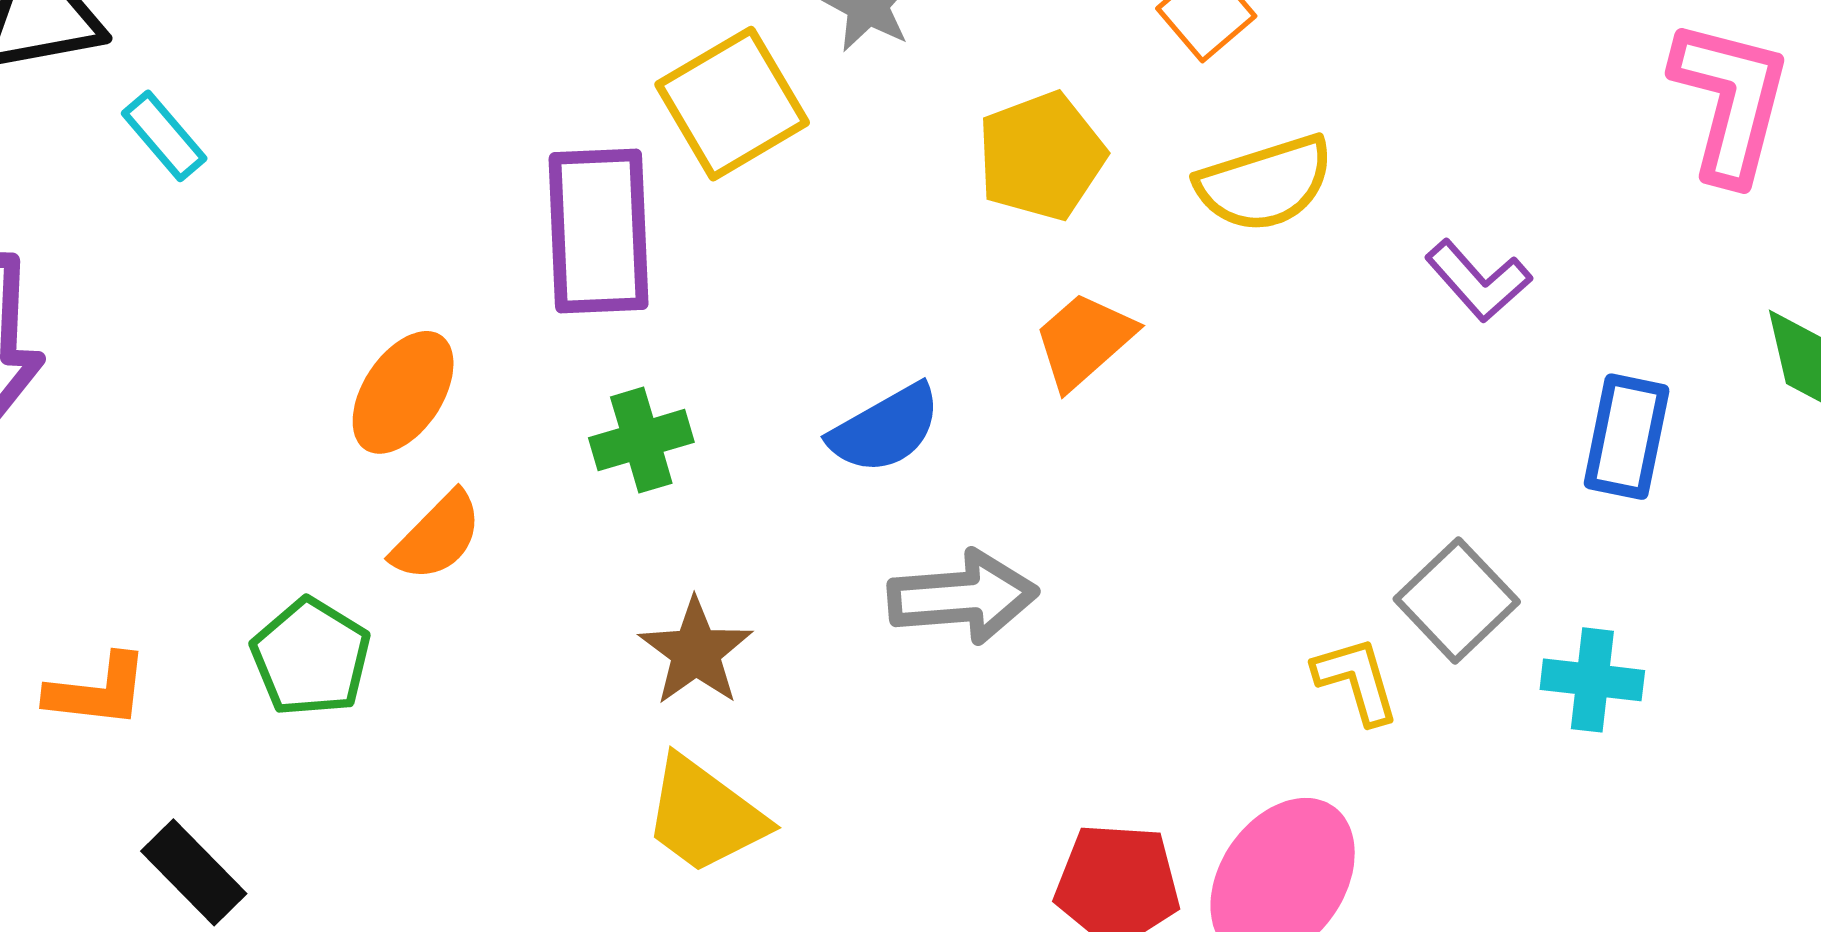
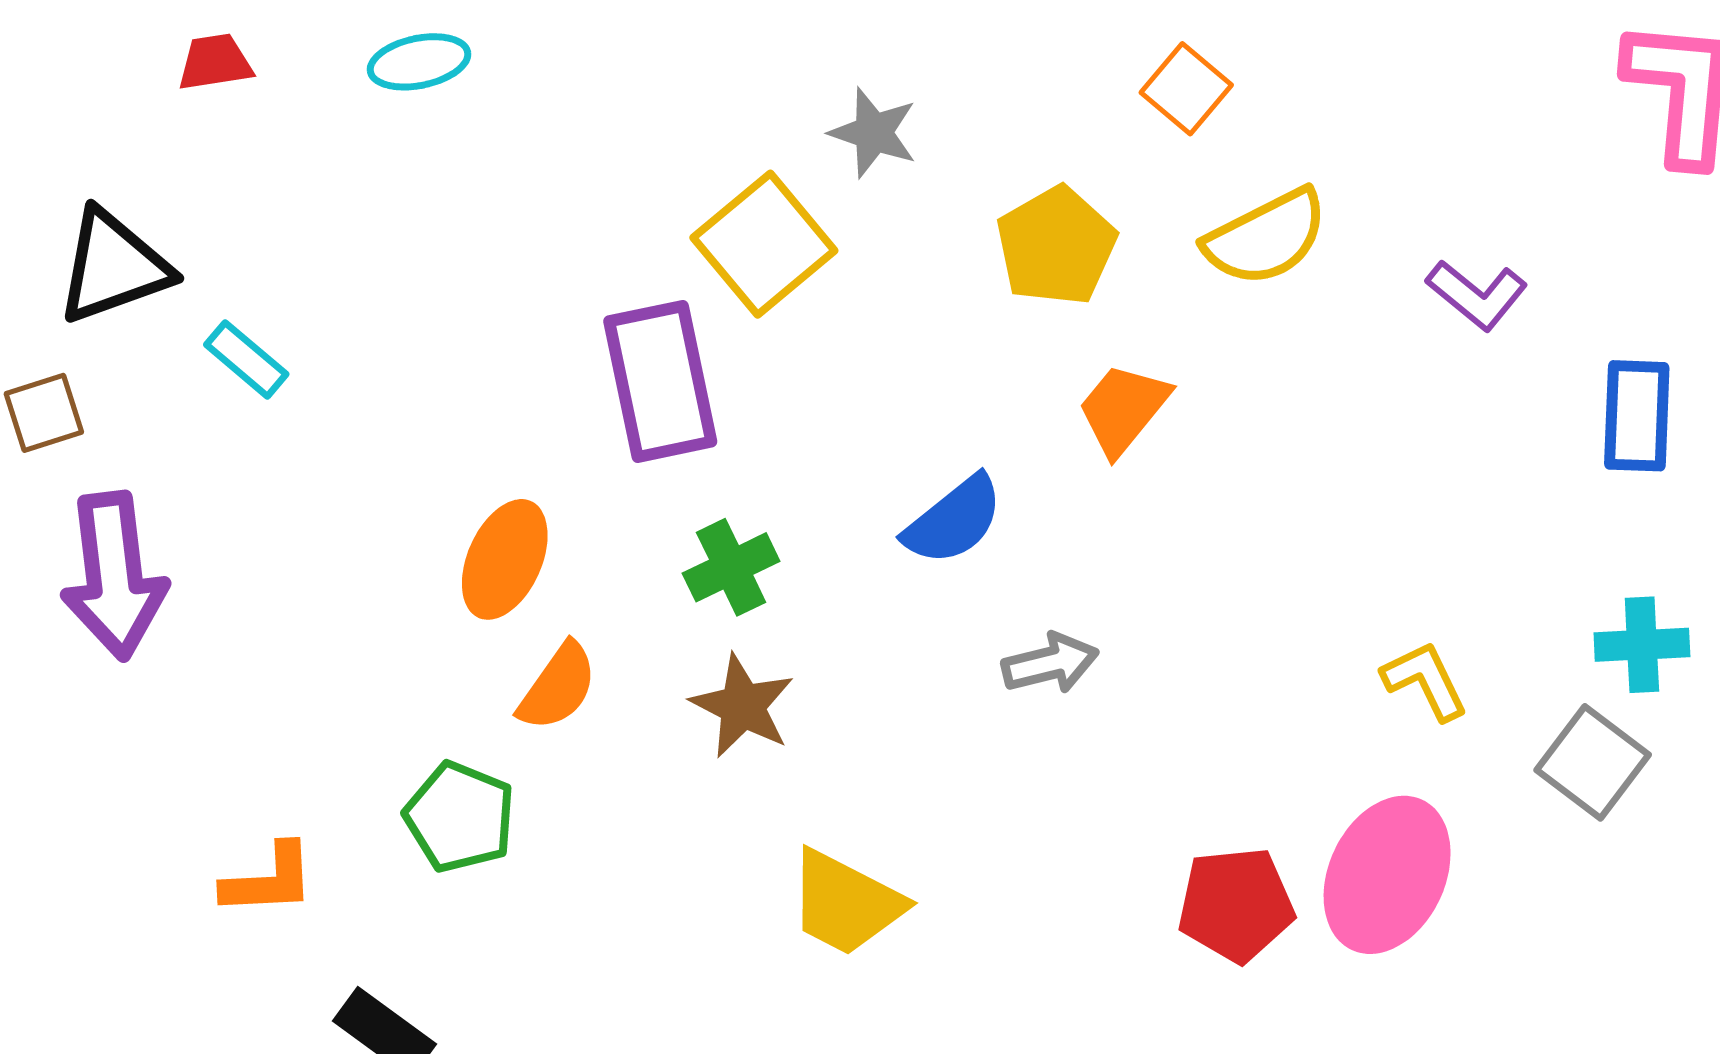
gray arrow: (963, 597) -> (1050, 663), size x0.7
gray square: (1457, 600) -> (1593, 762), moved
brown star: (696, 652) -> (742, 706), moved

